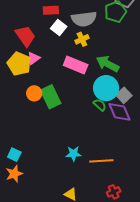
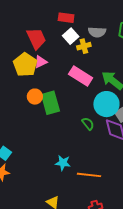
gray semicircle: (84, 19) -> (97, 32), size x0.7
yellow cross: (82, 39) -> (84, 46), moved
green semicircle: (100, 105) -> (88, 124), moved

